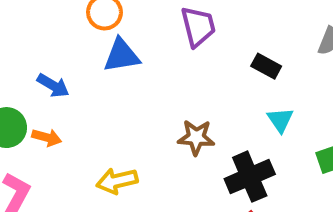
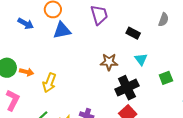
blue arrow: (53, 86) -> (26, 24), moved
brown star: (196, 137) -> (109, 62), moved
yellow arrow: (117, 181) -> (49, 83), moved, turned -54

